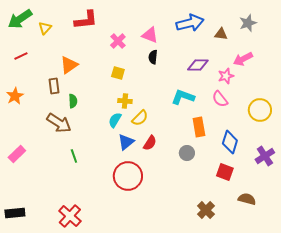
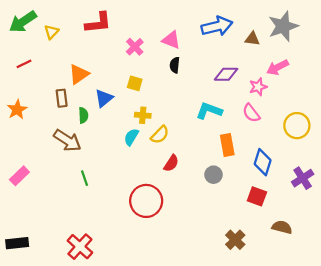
gray star: (248, 23) -> (283, 26), size x1.5
blue triangle: (126, 142) -> (104, 98), moved

